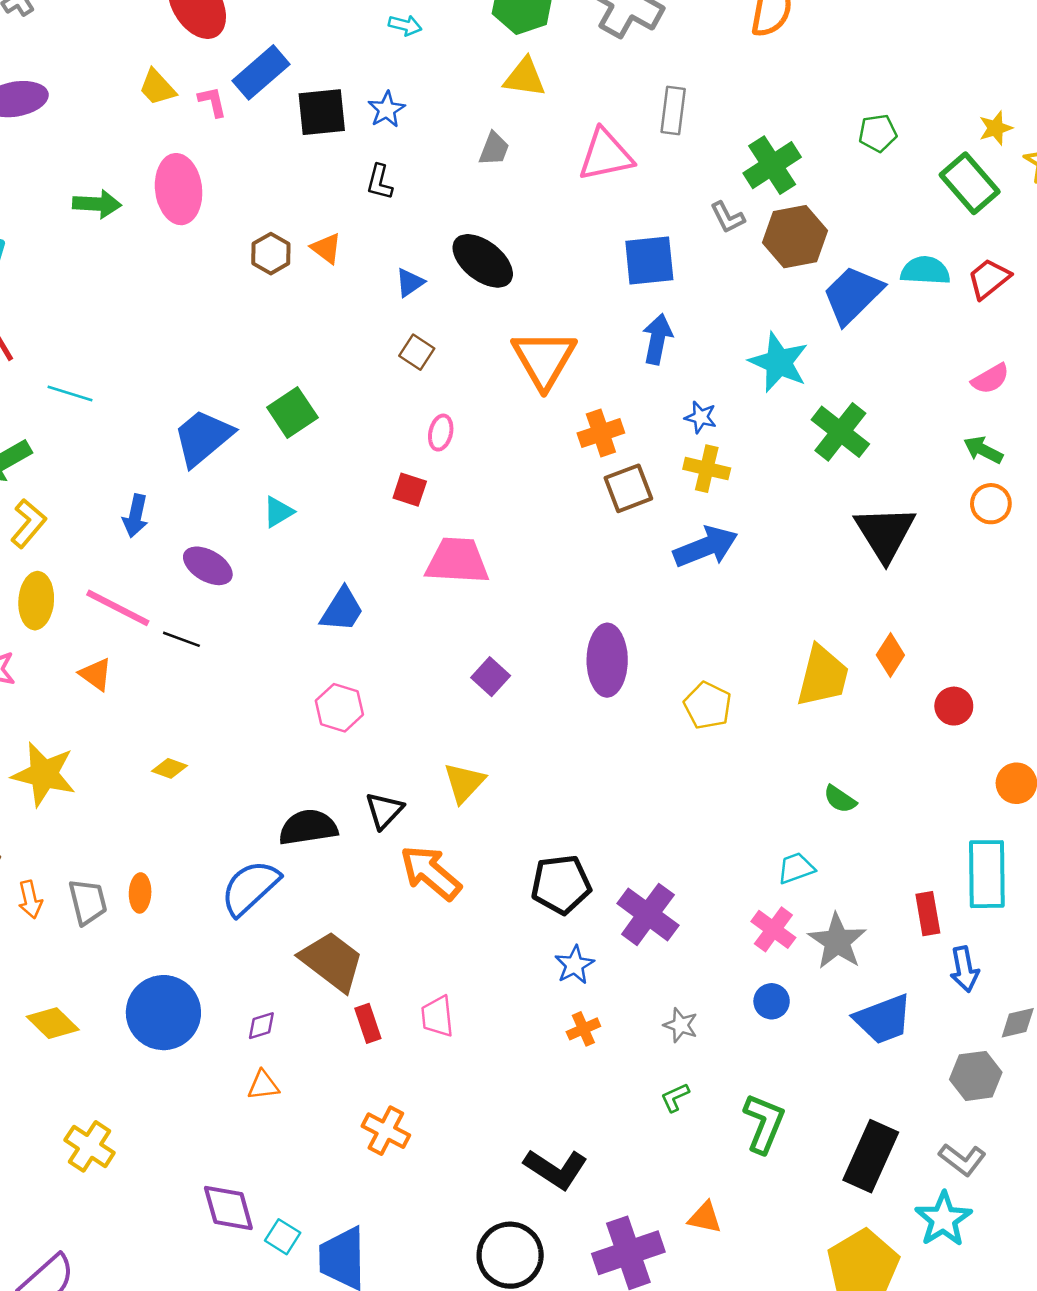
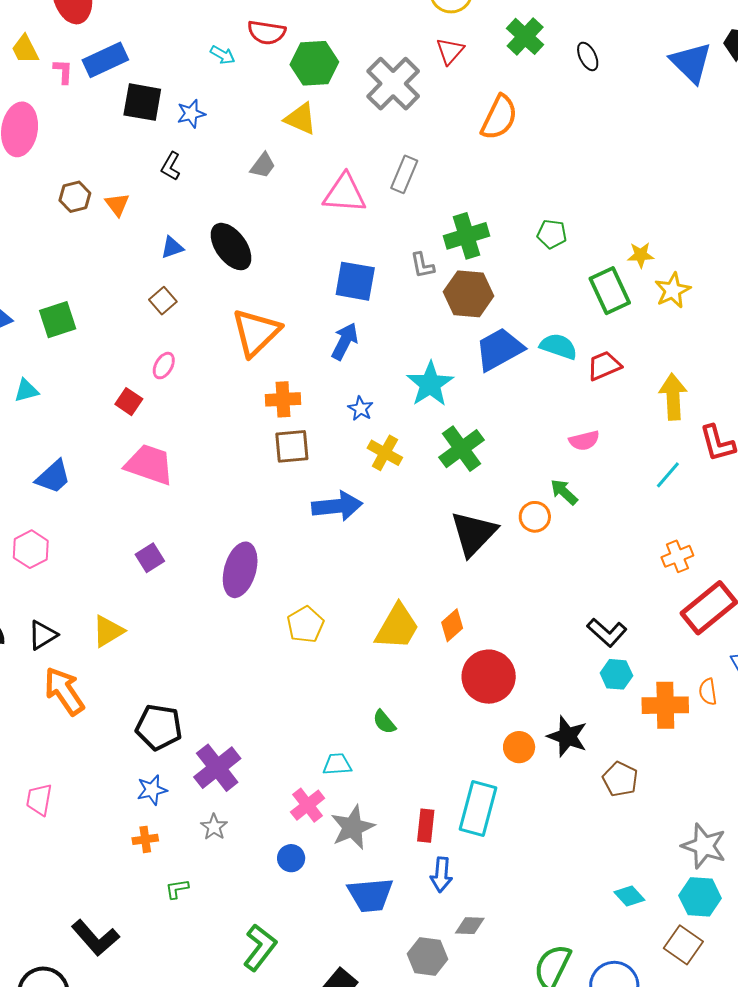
yellow cross: (707, 469) -> (385, 453), moved
orange circle: (991, 504) -> (535, 517), moved
red circle: (954, 706) -> (489, 677), size x1.8
gray star: (681, 1025) -> (214, 827), moved
green L-shape: (675, 1097) -> (177, 889), moved

